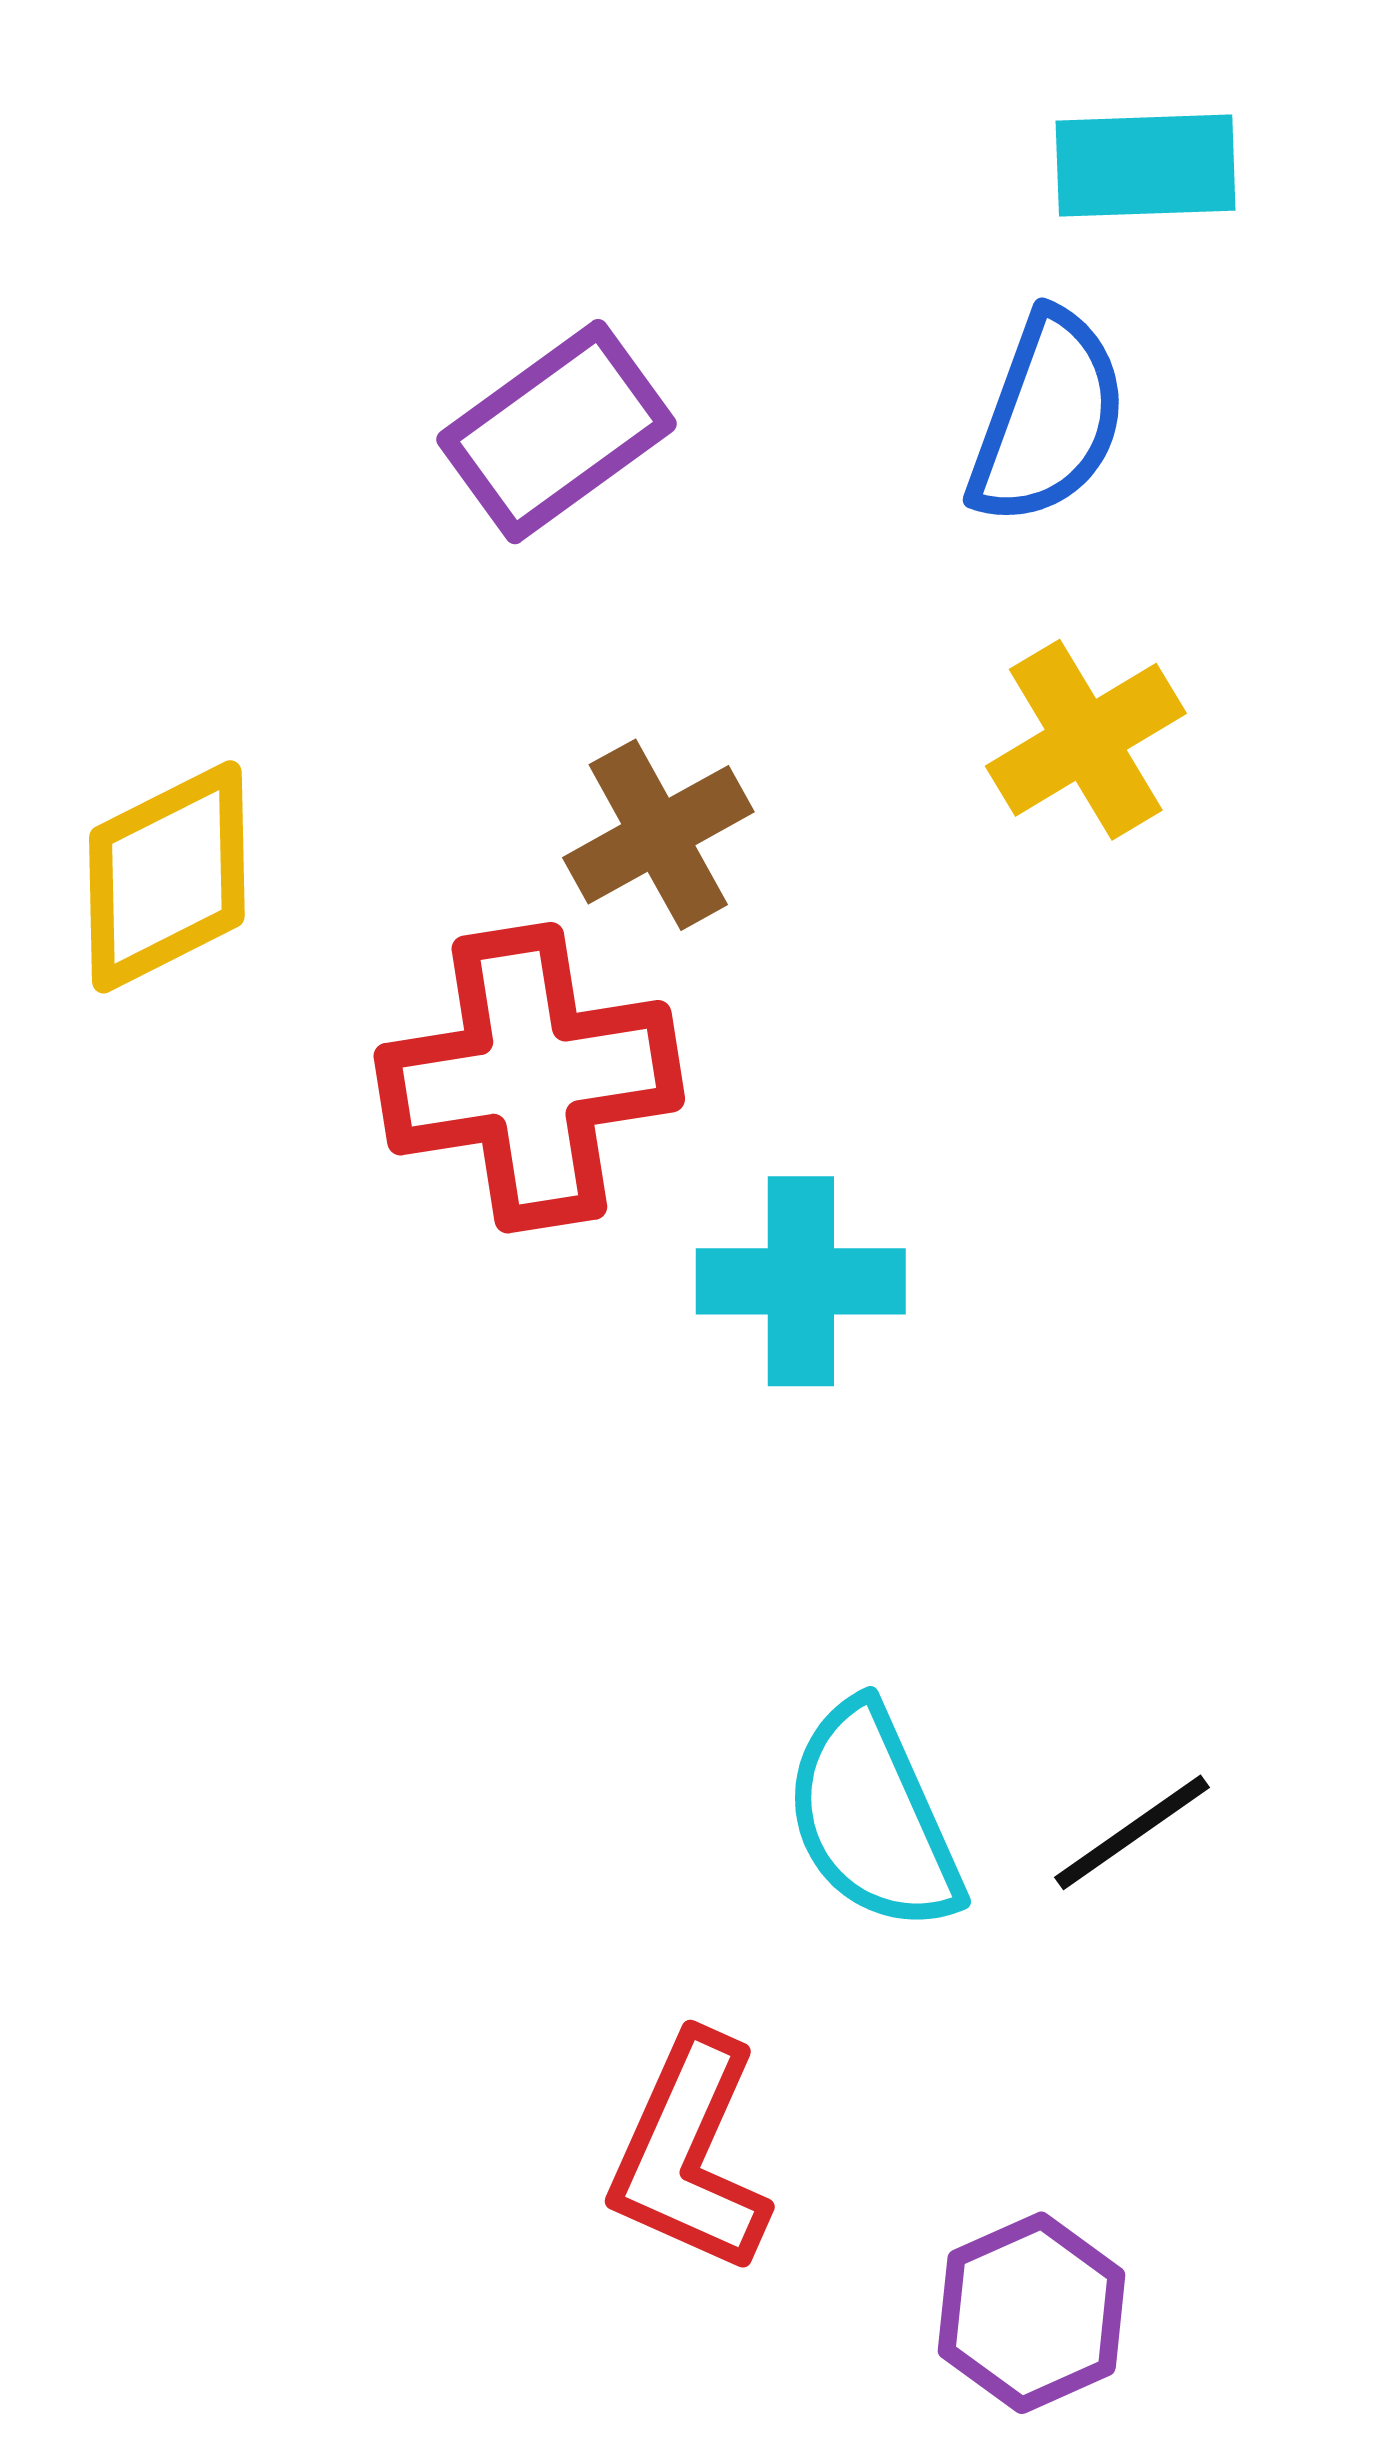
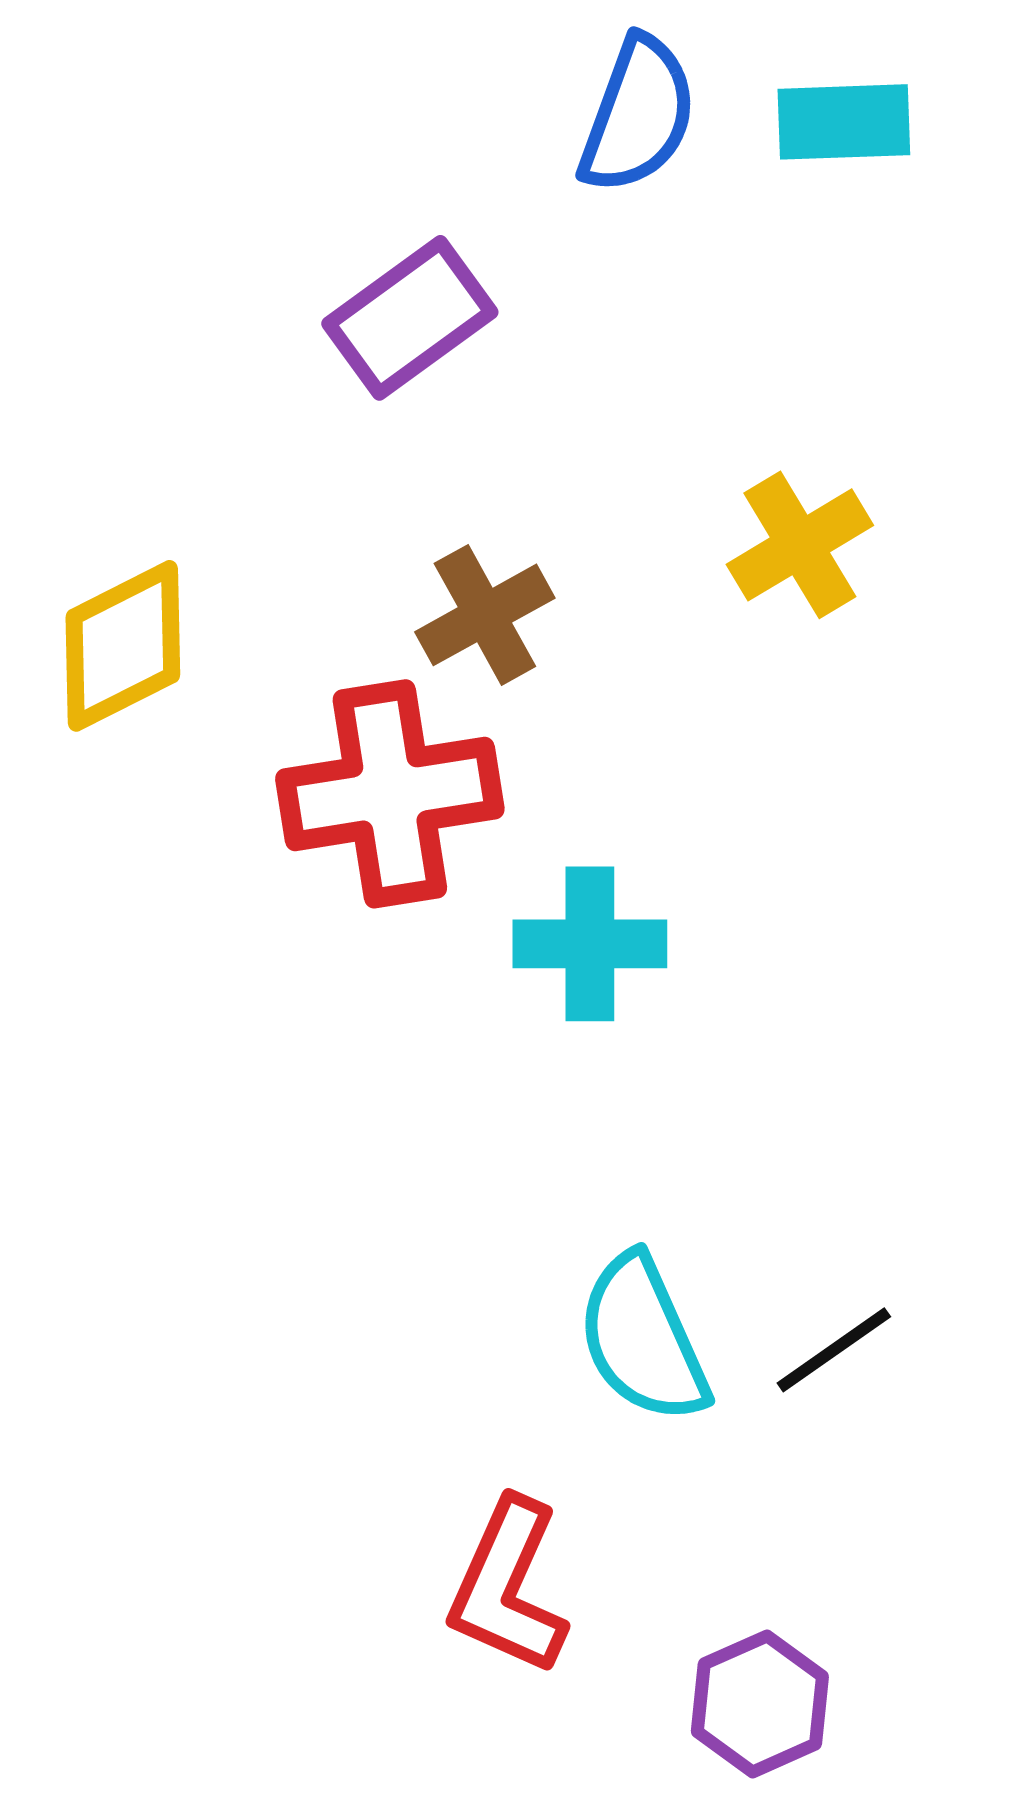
blue semicircle: (1048, 418) -> (638, 115), moved

